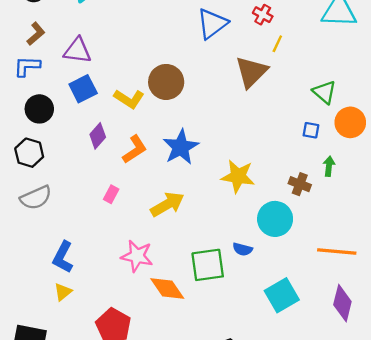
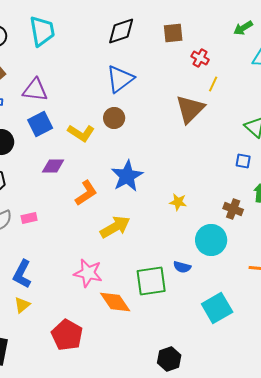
blue triangle: (212, 24) -> (120, 79), moved
brown circle: (166, 82) -> (114, 118), size x0.7
purple diamond: (98, 136) -> (53, 166), turned 50
orange L-shape: (135, 149) -> (86, 193), moved
yellow star: (238, 176) -> (178, 202), size x0.6
pink rectangle: (111, 194) -> (29, 218), moved, turned 49

